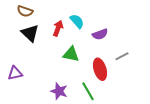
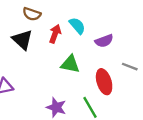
brown semicircle: (25, 11) -> (32, 14), moved
gray line: (122, 56) -> (130, 67), turned 48

